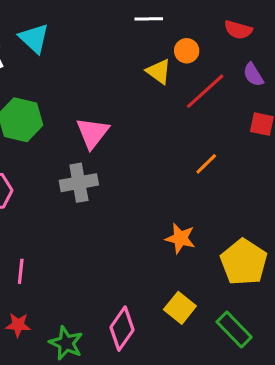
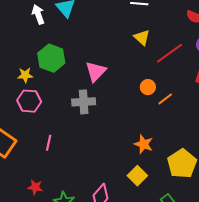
orange circle: (187, 51) -> (148, 87), moved
pink line: (21, 271) -> (49, 143), moved
yellow square: (180, 308) -> (137, 176), moved

